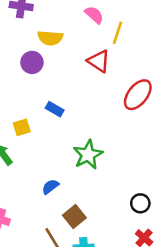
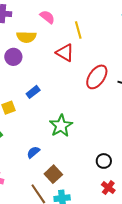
pink semicircle: (94, 15) -> (47, 17), moved
yellow line: (117, 33) -> (78, 30), turned -30
blue rectangle: (55, 109) -> (33, 92), turned -64

